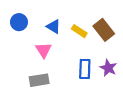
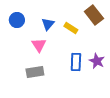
blue triangle: (54, 27) -> (48, 24), turned 40
brown rectangle: (104, 30) -> (94, 15), moved

